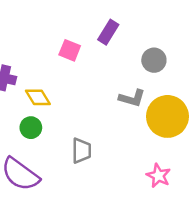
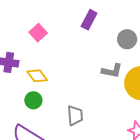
pink square: (70, 50) -> (38, 33), moved, turned 30

